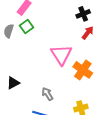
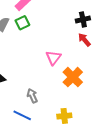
red arrow: (88, 33) -> (84, 40), turned -88
pink triangle: (61, 55) -> (53, 58), size x0.7

